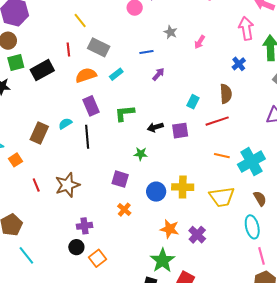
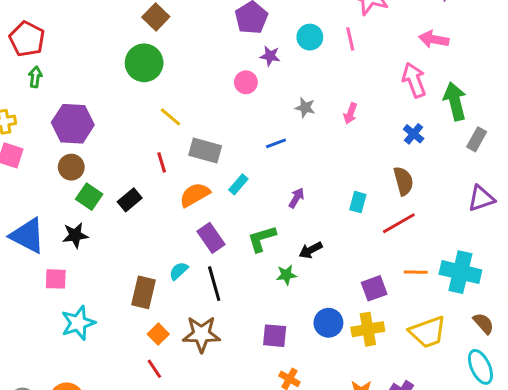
green square: (16, 62) -> (89, 197), turned -30
black rectangle: (42, 70) -> (130, 200), size x0.7
purple arrow: (158, 74) -> (296, 198), moved
purple square: (180, 131) -> (374, 288), moved
green star: (141, 154) -> (286, 275), moved
orange square: (16, 160) -> (158, 334), moved
cyan cross: (251, 162) -> (460, 272), turned -36
brown star: (67, 185) -> (201, 334), moved, turned 30
blue circle: (156, 192) -> (328, 323), moved

